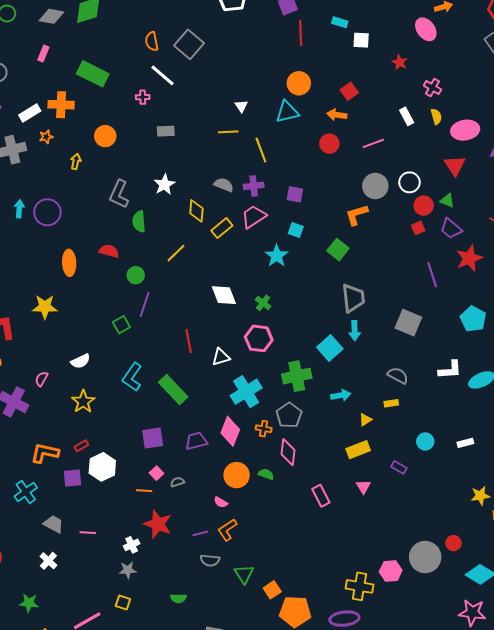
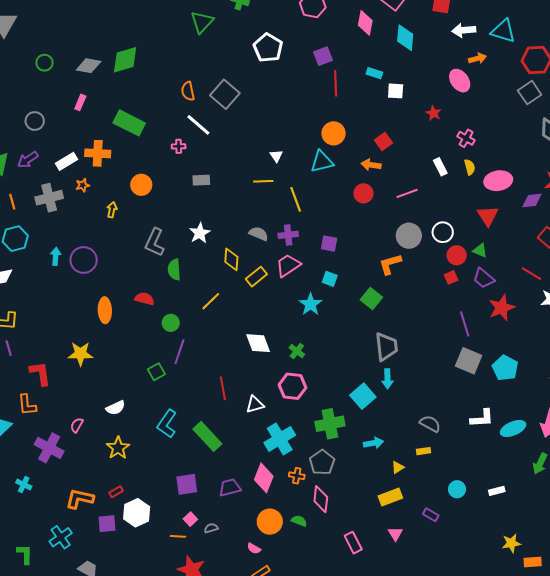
gray square: (408, 323) -> (469, 361), moved

